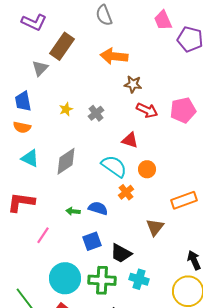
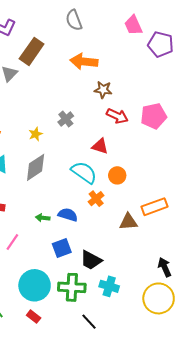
yellow star: (66, 109) -> (36, 134), moved
brown triangle: (155, 227) -> (128, 222), moved, turned 48

